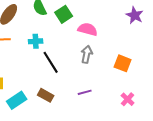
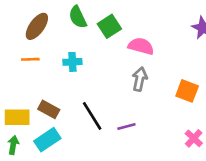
black line: (51, 62) -> (92, 116), moved
purple line: (85, 92) -> (126, 126), moved
brown rectangle: (46, 95) -> (49, 109), moved

